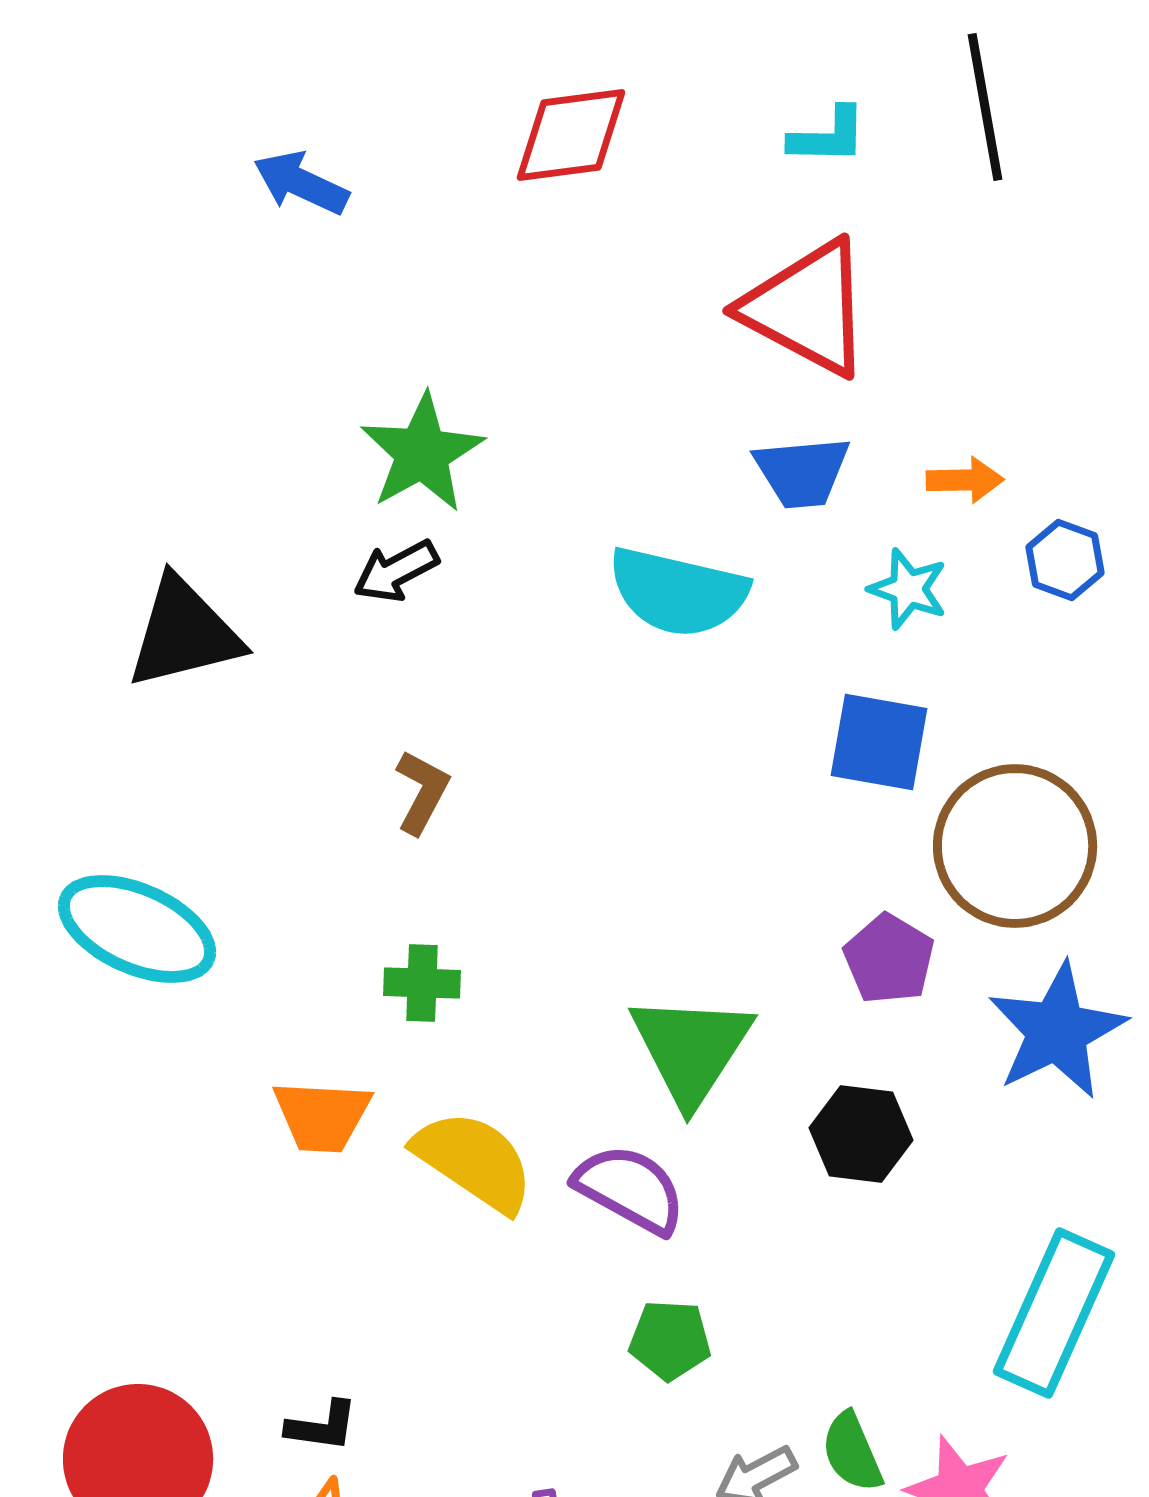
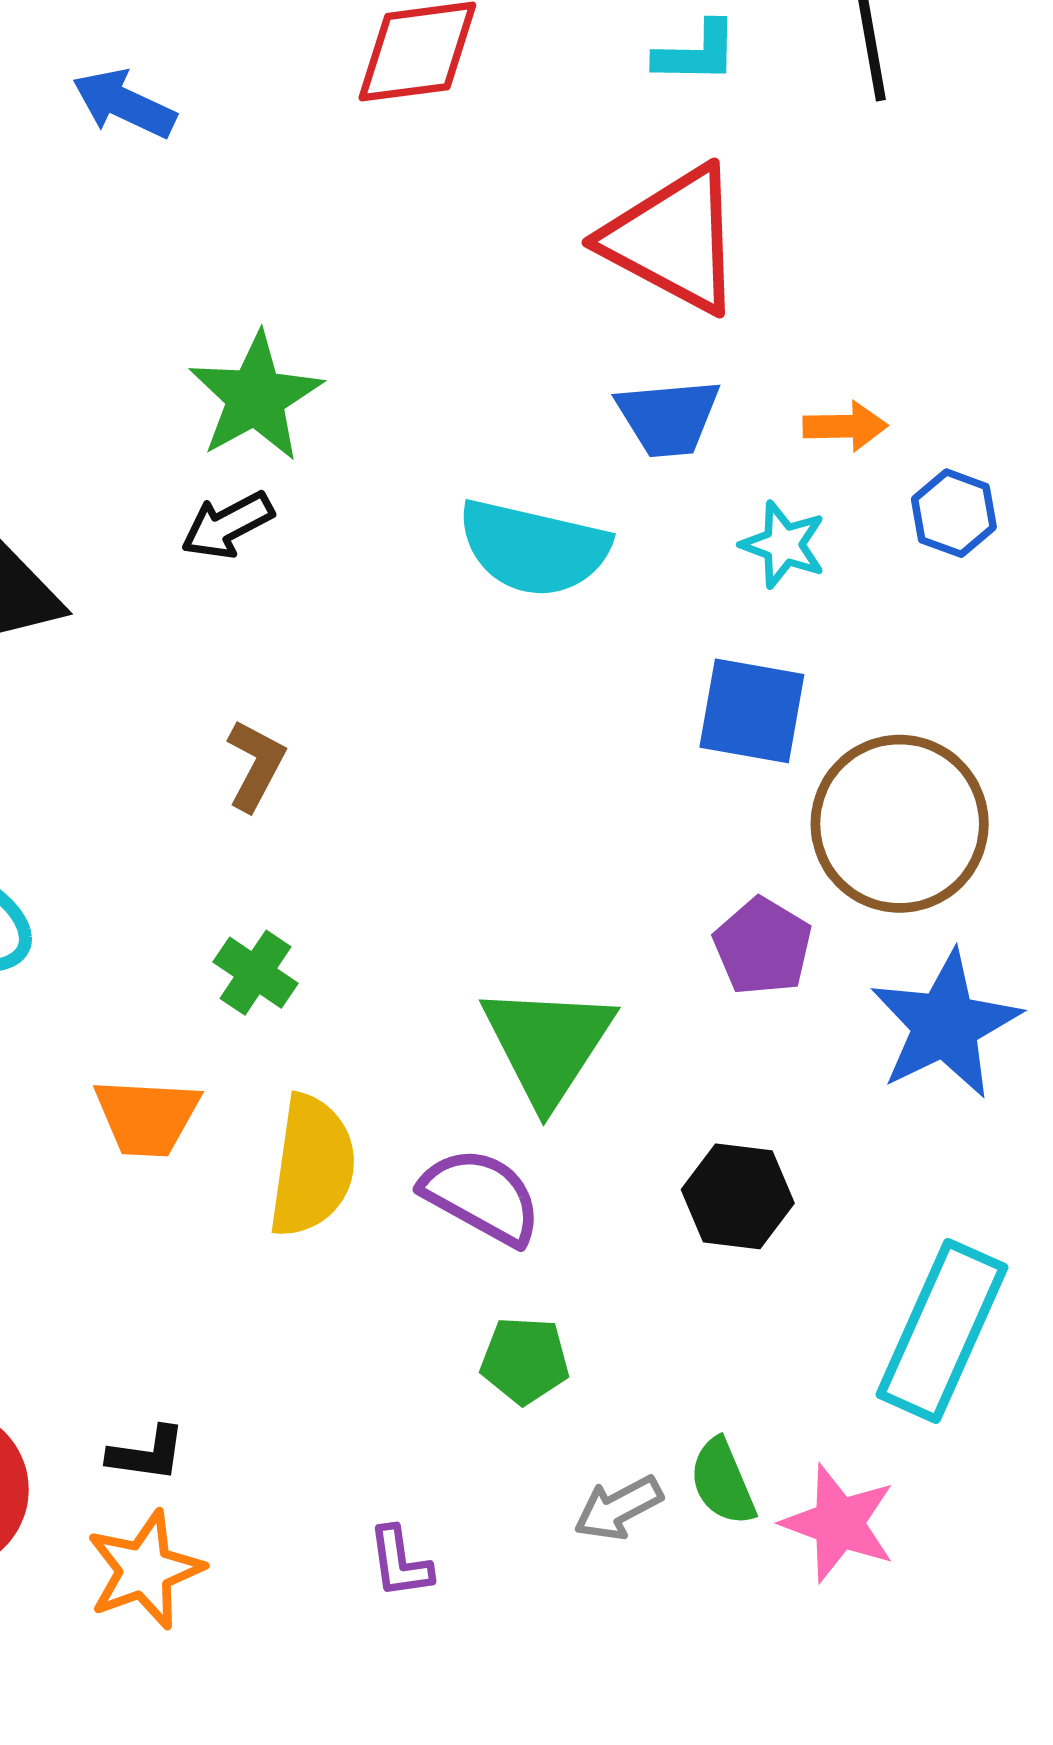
green cross: (422, 983) -> (256, 973), turned 32
black hexagon: (861, 1134) -> (738, 1196), moved
yellow semicircle: (474, 1161) -> (312, 1166), turned 64

